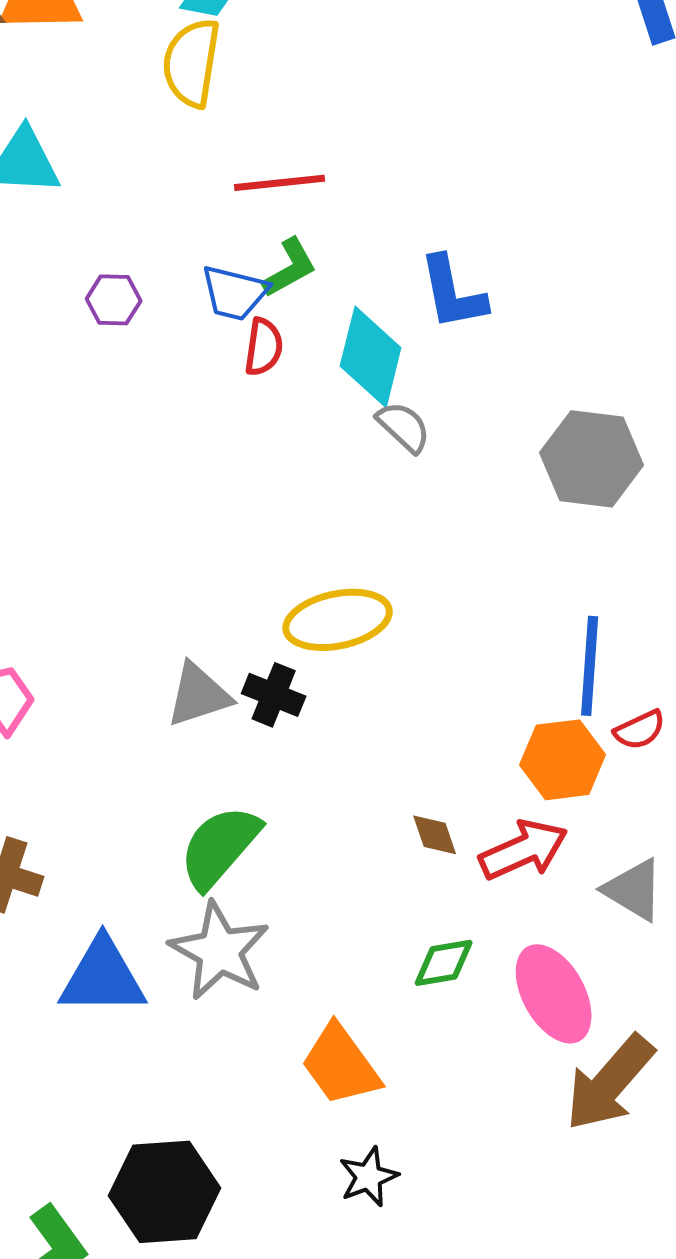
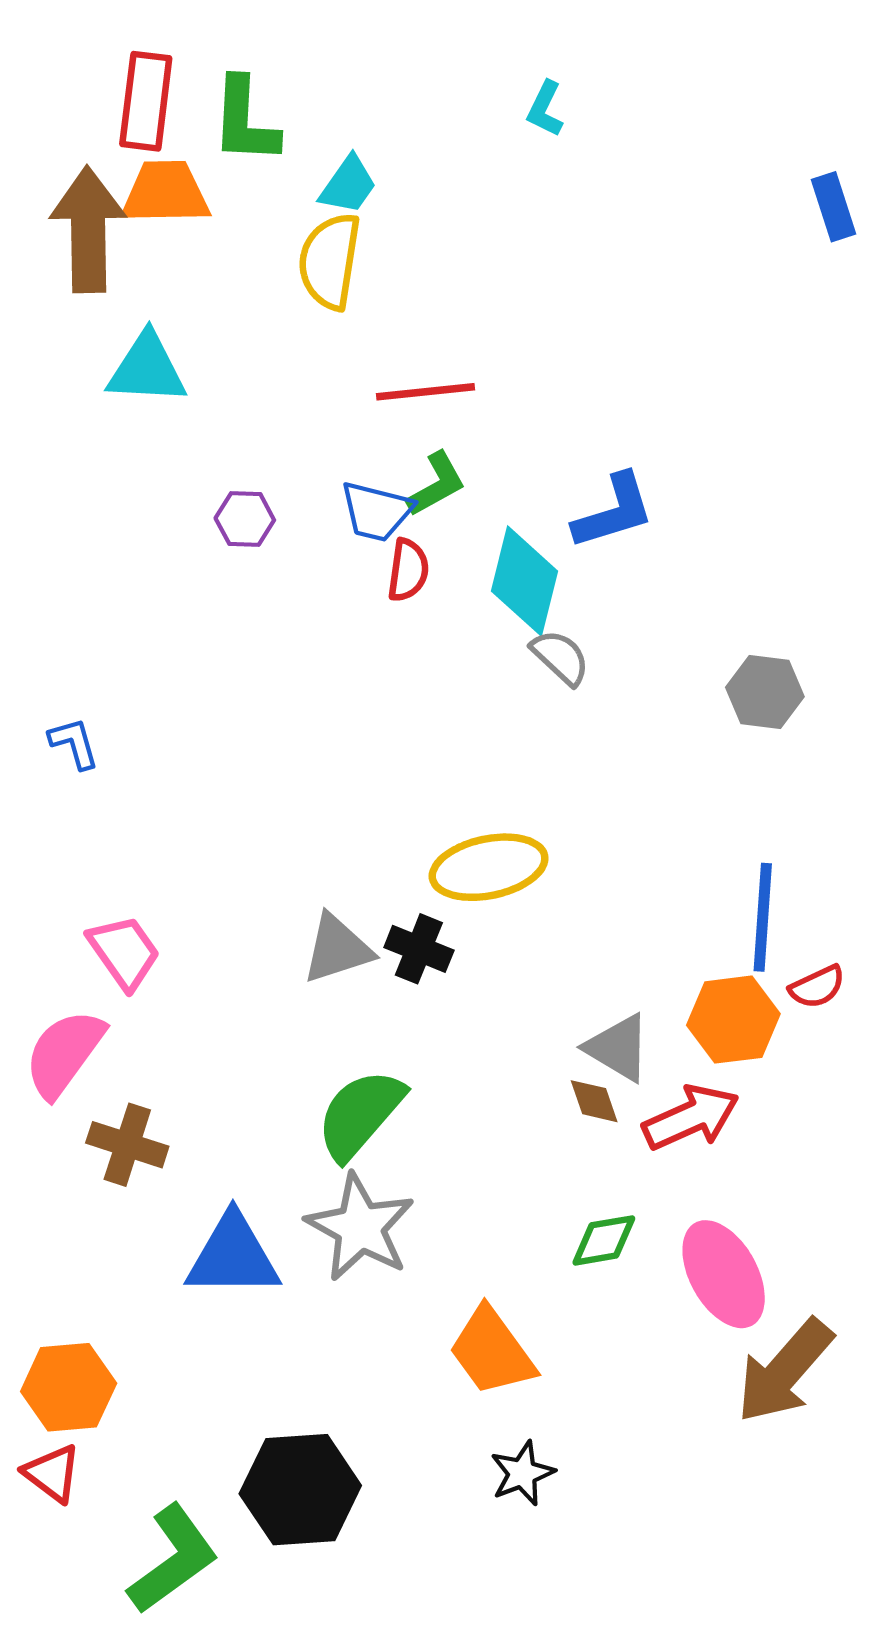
blue L-shape: (453, 293) -> (614, 511), turned -96
gray hexagon: (592, 459) -> (765, 692), size x0.7
gray triangle: (634, 890) -> (618, 1048), moved

